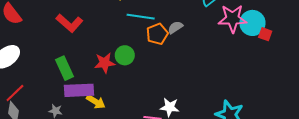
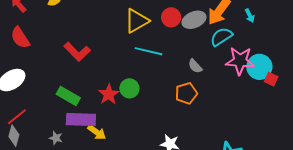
gray semicircle: (175, 27) -> (195, 66), moved, turned -105
orange pentagon: (157, 34) -> (186, 93), moved
red star: (105, 63) -> (109, 94), turned -30
green rectangle: (64, 68) -> (68, 96), turned -40

